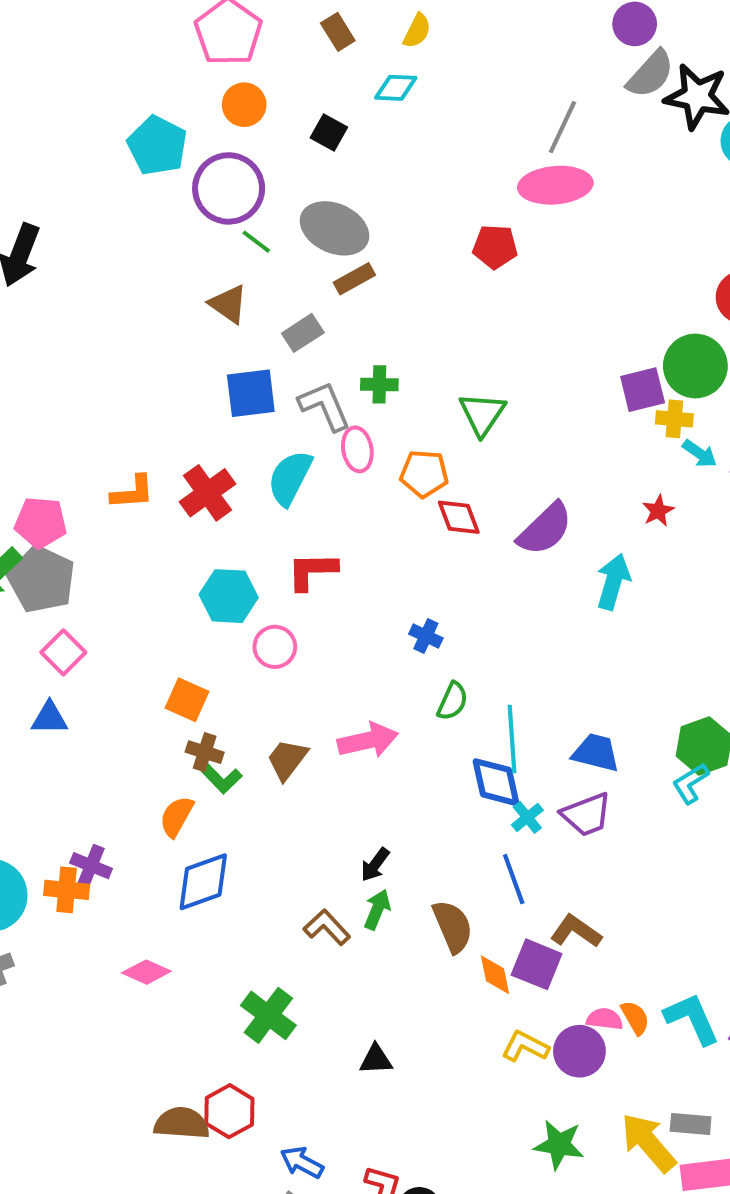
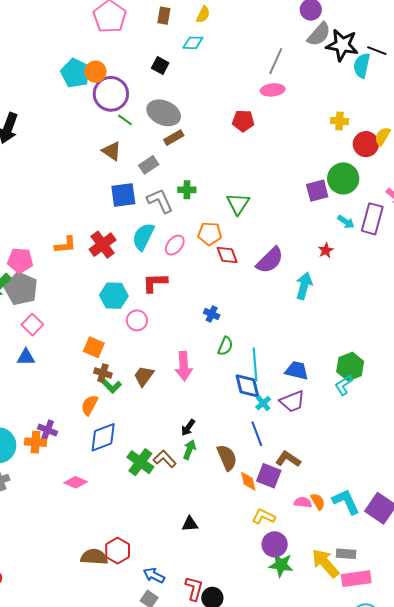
brown rectangle: (338, 32) -> (164, 16), turned 42
orange circle: (244, 105) -> (96, 72), moved
pink ellipse: (555, 185) -> (273, 90), size x0.7
yellow cross: (674, 419) -> (339, 121), moved
pink ellipse: (357, 449) -> (175, 245), moved, turned 50
pink arrow: (368, 740) -> (184, 366), turned 100
green cross: (268, 1015) -> (140, 462), moved
purple circle: (579, 1051) -> (275, 544), moved

